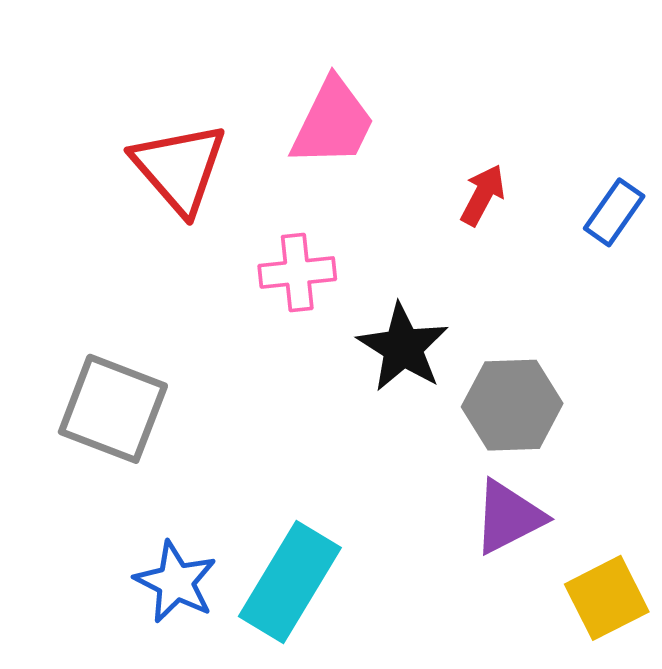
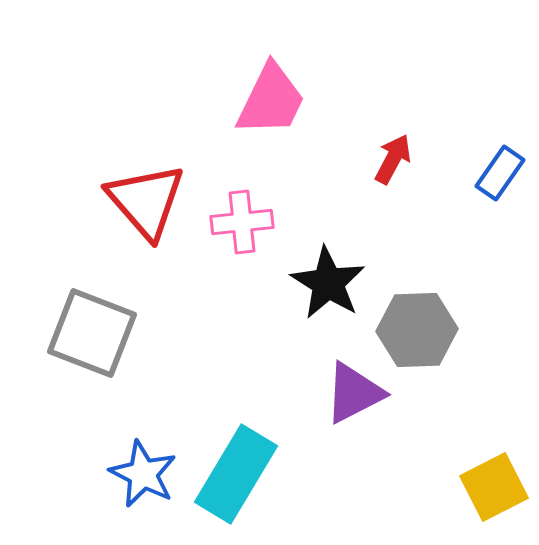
red triangle: (179, 168) -> (146, 201), moved
purple triangle: (508, 517) -> (354, 393), moved

